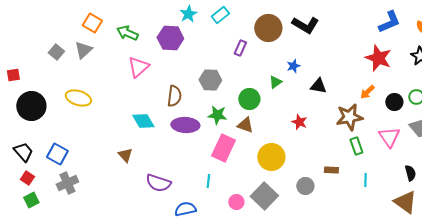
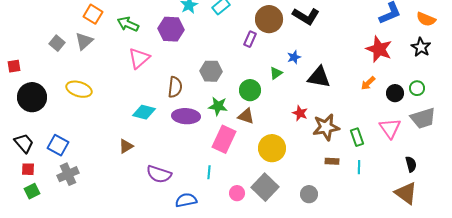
purple rectangle: (240, 48) -> (250, 39), moved
black triangle: (318, 86) -> (319, 77), size x1.4
brown star: (349, 117) -> (326, 127), moved
cyan diamond: (143, 121) -> (144, 112), turned -45
brown triangle: (125, 155) -> (126, 146), turned 42
red square: (27, 178) -> (28, 169), turned -32
cyan line: (365, 180) -> (359, 167), moved
gray circle: (305, 186) -> (309, 194), moved

